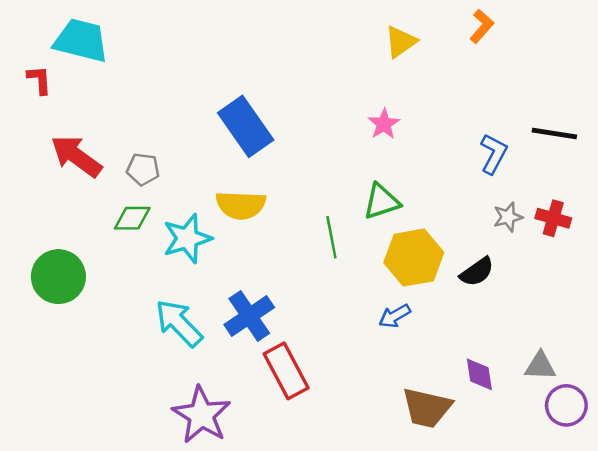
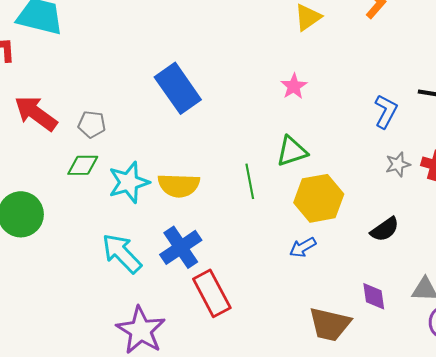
yellow semicircle: (241, 205) -> (179, 185), moved
black semicircle: (477, 272) -> (385, 229), moved

